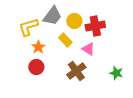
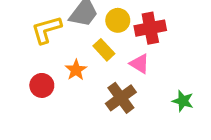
orange star: (38, 47) -> (76, 70), moved
red circle: (36, 67) -> (42, 85), moved

